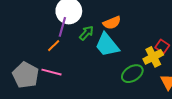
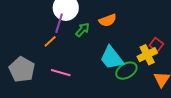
cyan trapezoid: (107, 45) -> (112, 58), moved
pink line: (51, 72) -> (61, 73), moved

